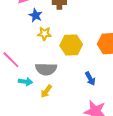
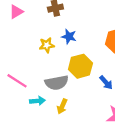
blue star: (36, 15) -> (69, 37), moved
yellow hexagon: (71, 45) -> (80, 66), moved

